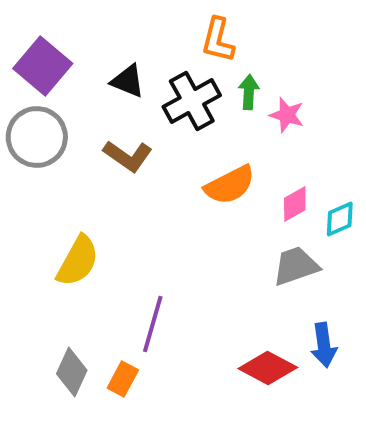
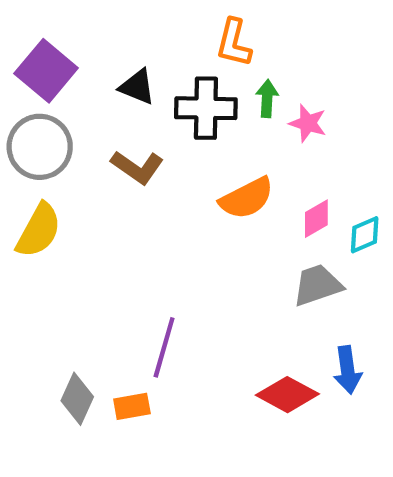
black cross: (192, 101) -> (206, 108), turned 30
yellow semicircle: (78, 261) -> (39, 230), moved
orange rectangle: (123, 379) -> (132, 406), turned 52

